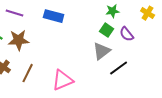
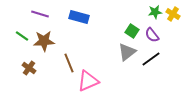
green star: (113, 11) -> (155, 12), moved
black line: (119, 68) -> (151, 59), moved
brown line: (28, 73) -> (69, 63), moved, turned -48

